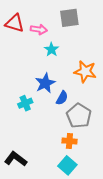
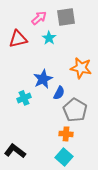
red triangle: (15, 23) -> (18, 39), moved, turned -30
pink arrow: (39, 29) -> (39, 18), moved, turned -49
cyan star: (52, 49) -> (49, 38), moved

